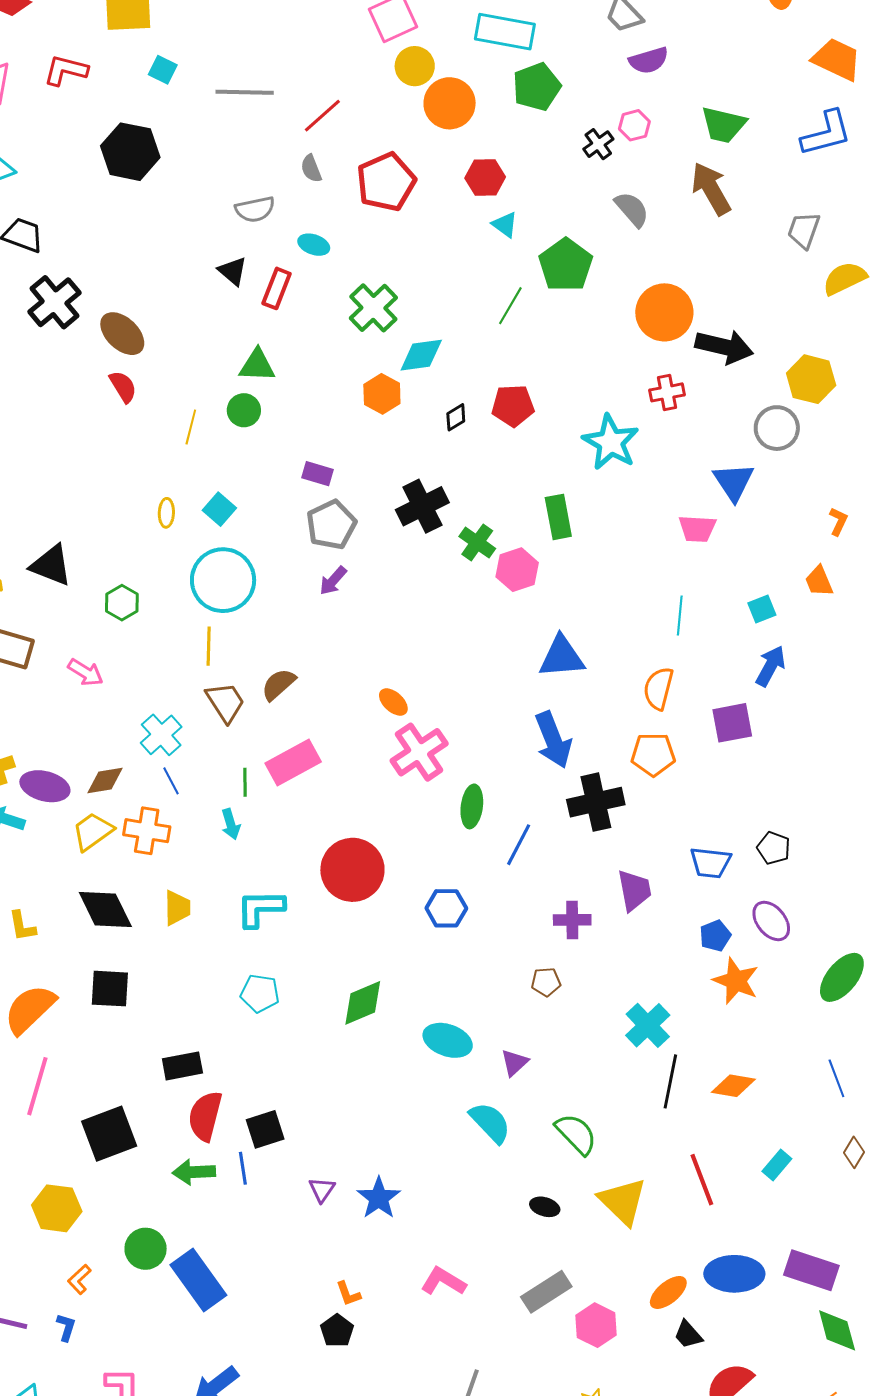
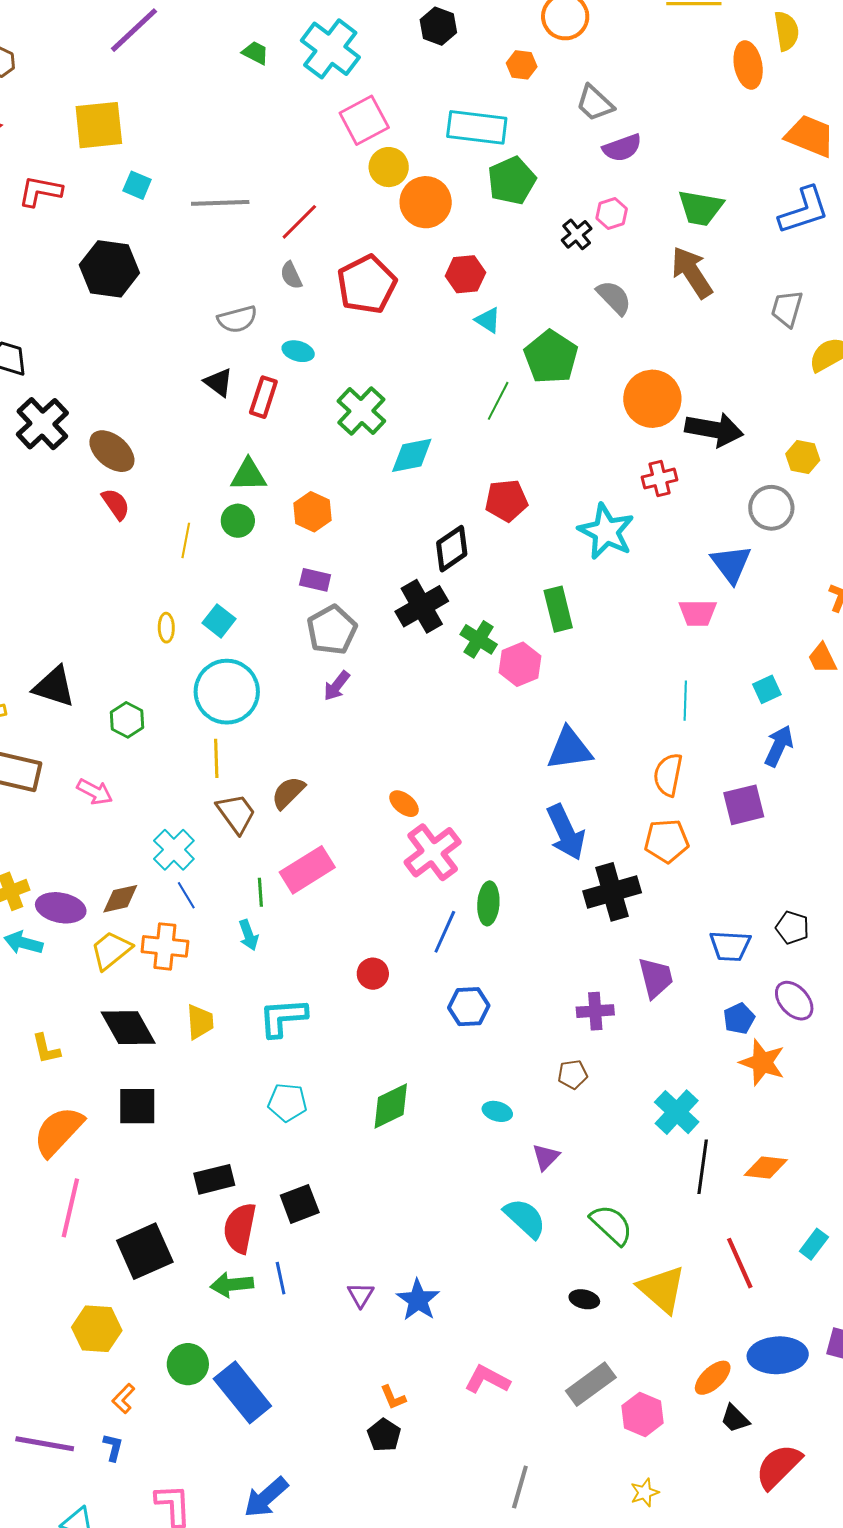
yellow hexagon: (811, 379) -> (803, 457), size x0.7
orange hexagon: (382, 394) -> (313, 512), moved
black diamond: (456, 417) -> (452, 549), moved, size x1.6
blue line: (519, 845) -> (445, 932), moved
red circle: (352, 870) -> (373, 974), size x0.5
cyan ellipse: (448, 1040) -> (497, 1111), moved, size x0.6
black square: (265, 1129) -> (300, 1204), moved

